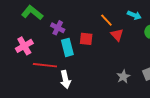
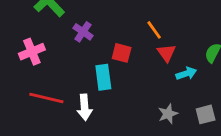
cyan arrow: (134, 15) -> (186, 73), moved, turned -48
cyan rectangle: (67, 47) -> (103, 77), moved
red line: (45, 65) -> (46, 98), moved

